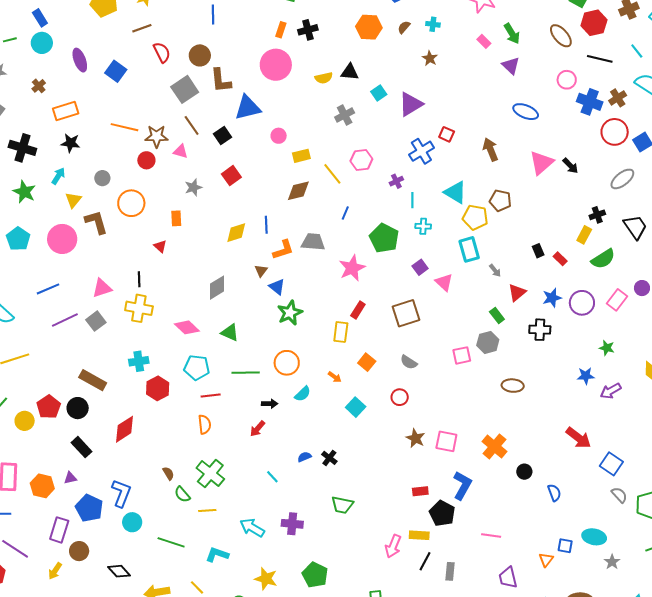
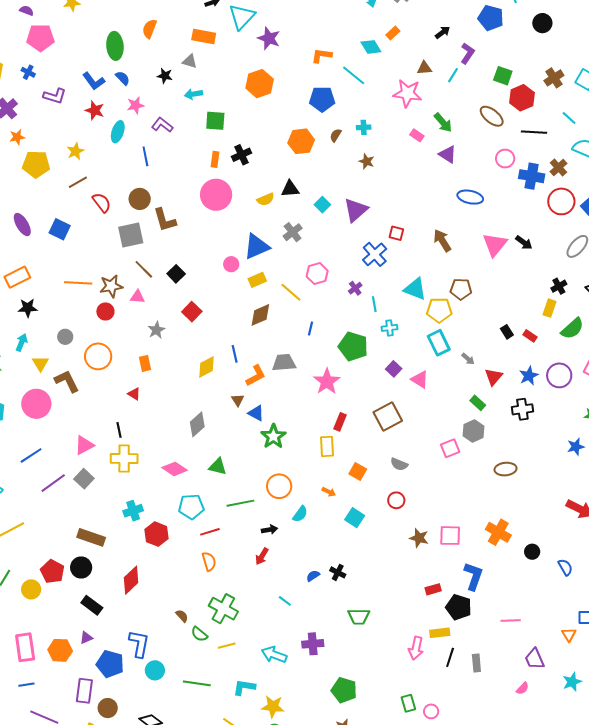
gray square: (185, 89) -> (131, 235), turned 32
blue triangle: (248, 108) -> (257, 247), moved
yellow star: (266, 579) -> (273, 707), moved

